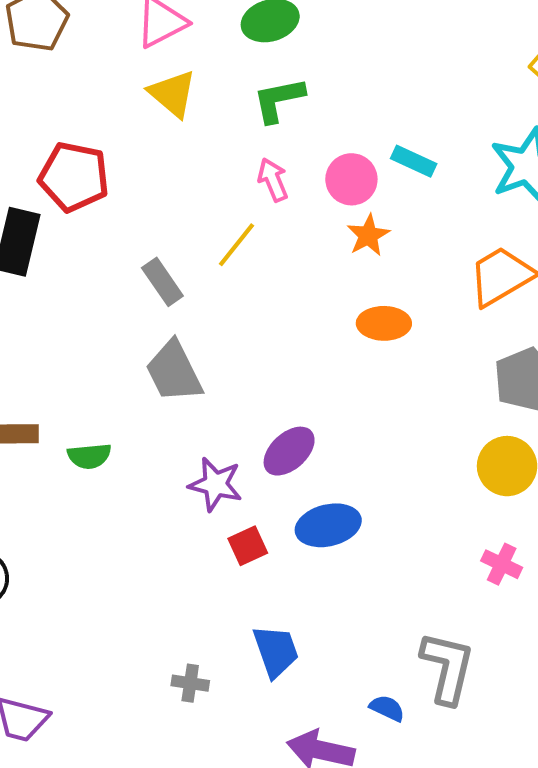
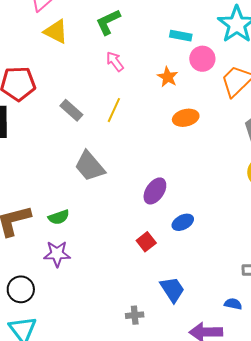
pink circle: (351, 179) -> (202, 59), moved
yellow line: (236, 245) -> (114, 110), moved
gray rectangle: (162, 282) -> (71, 110), moved
purple star: (215, 484) -> (57, 254), moved
blue ellipse: (328, 525) -> (183, 222), size x0.7

